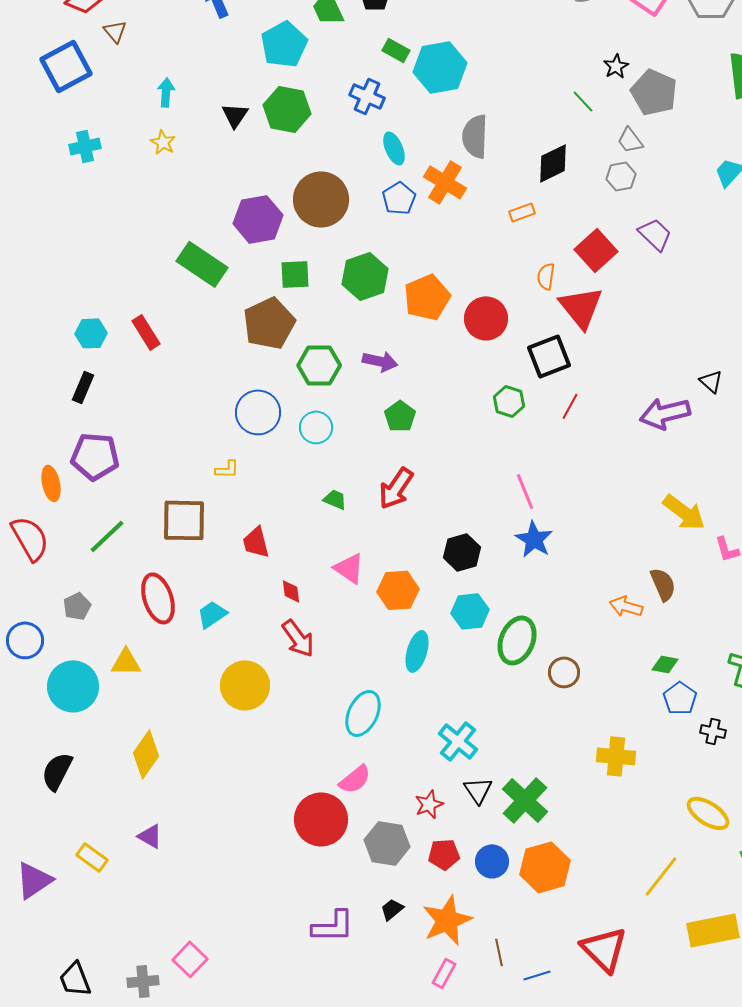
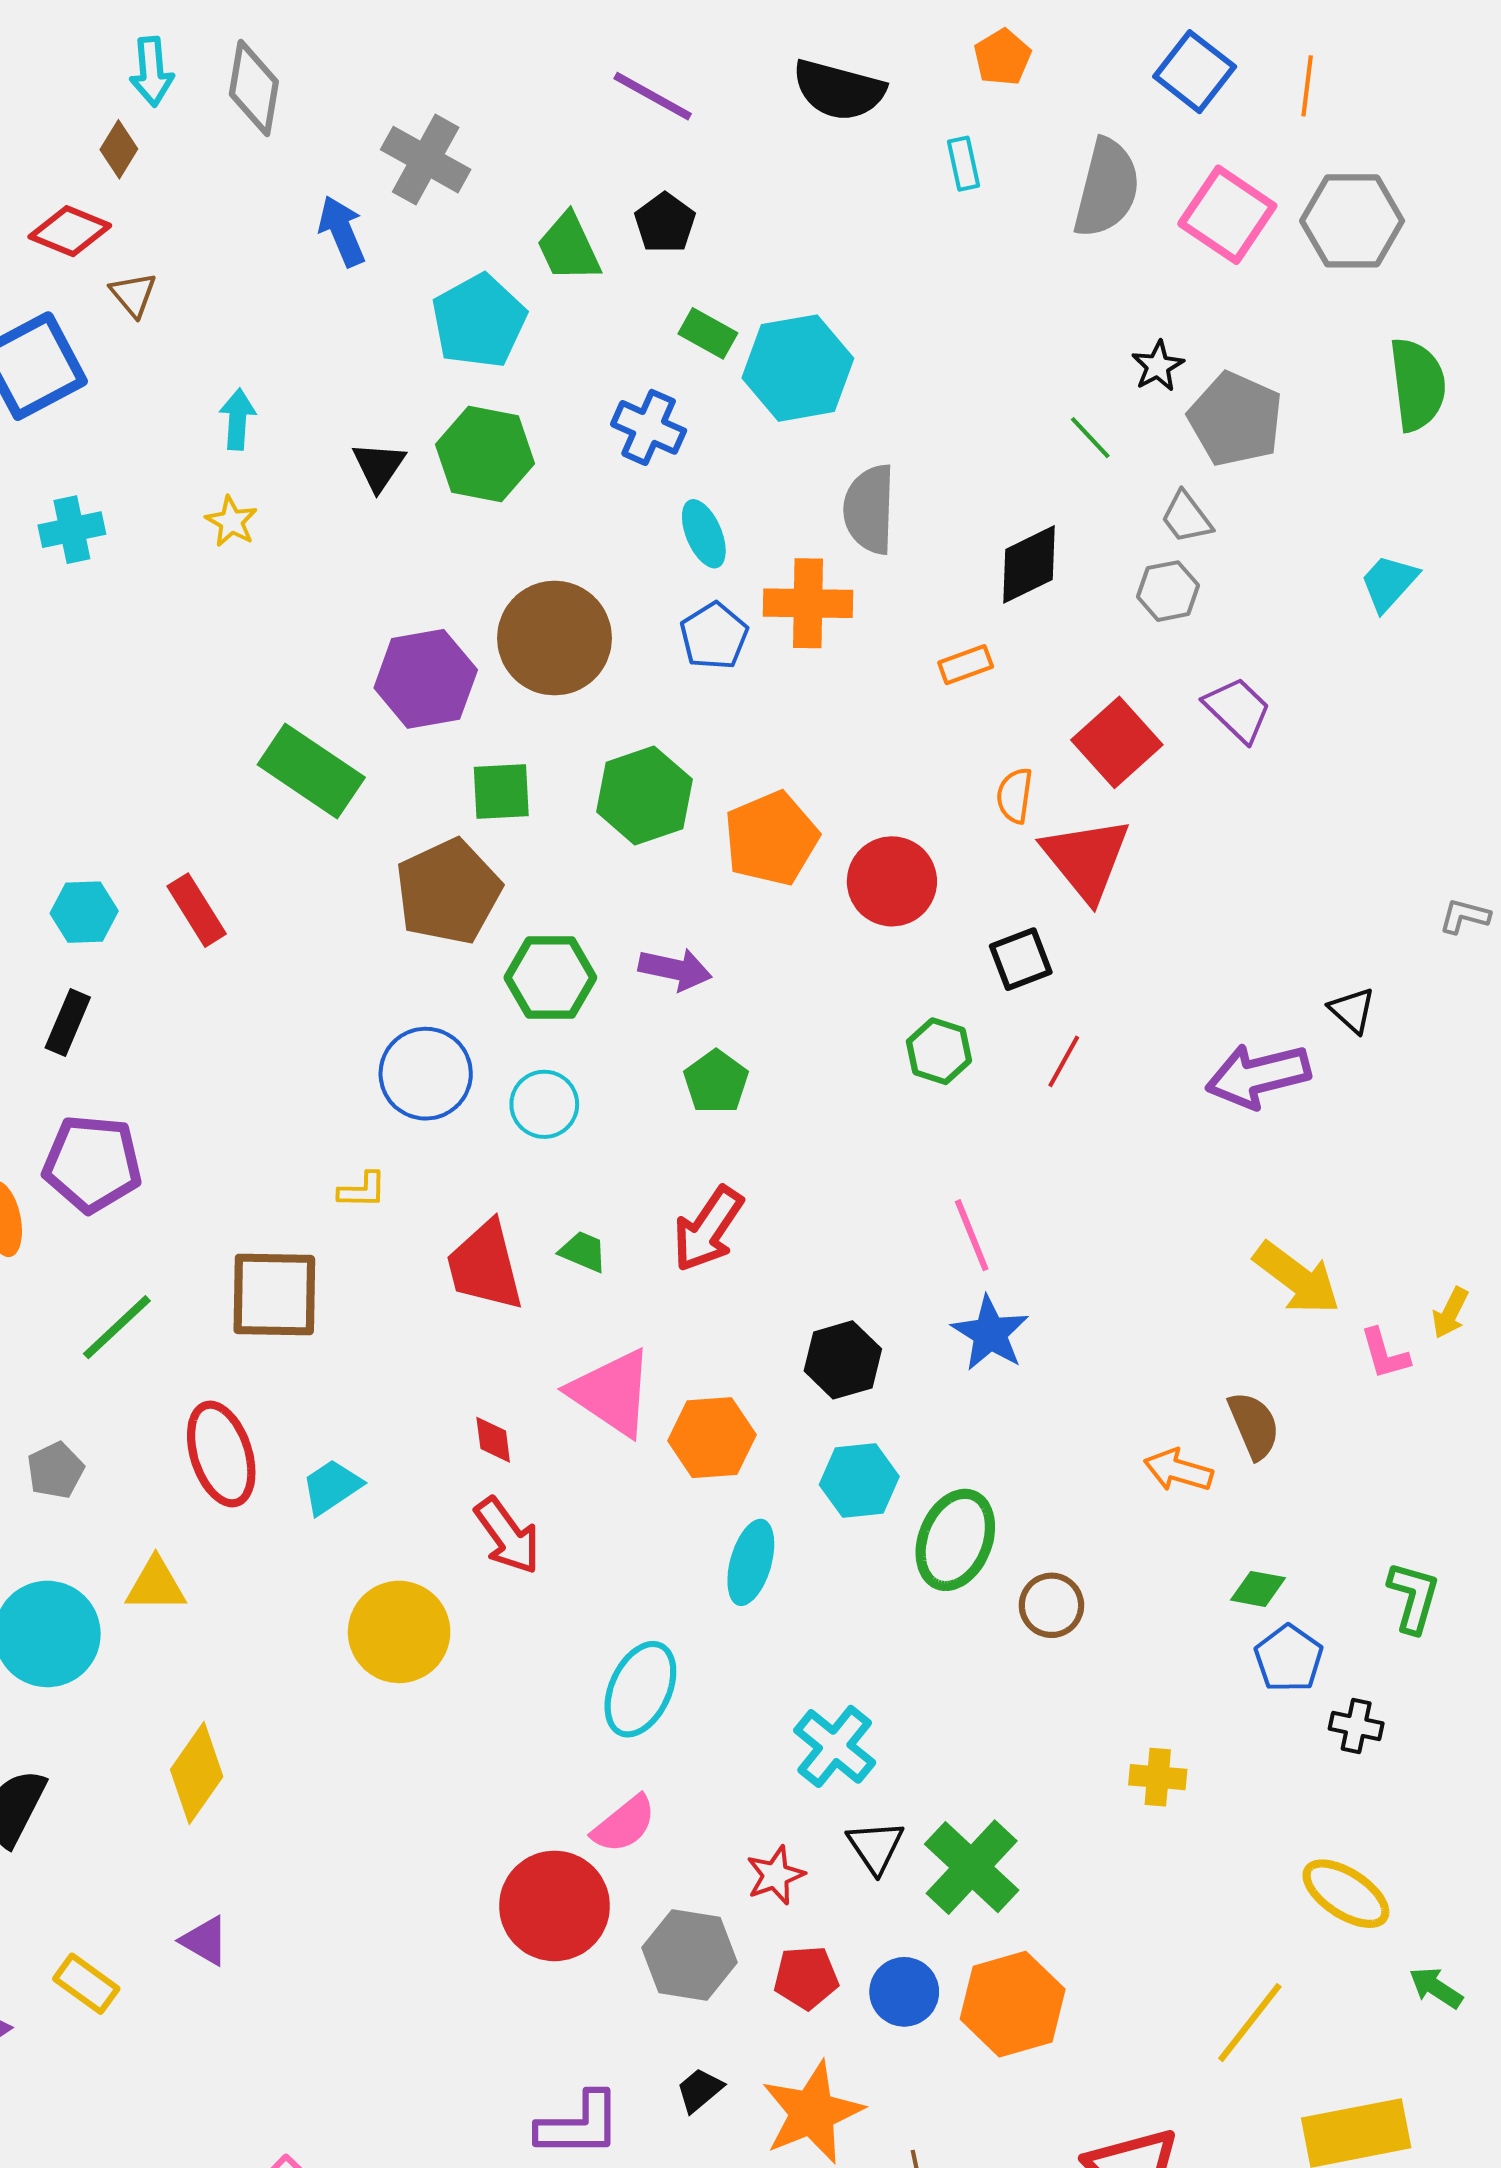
orange cross: (445, 182) -> (808, 603), turned -30
black square: (549, 356) -> (1021, 959), size x0.7
red trapezoid: (256, 542) -> (485, 1266), moved, size x1.4
pink triangle: (349, 568) -> (612, 1393), size x1.4
yellow cross: (616, 756) -> (1158, 1777), size x0.7

